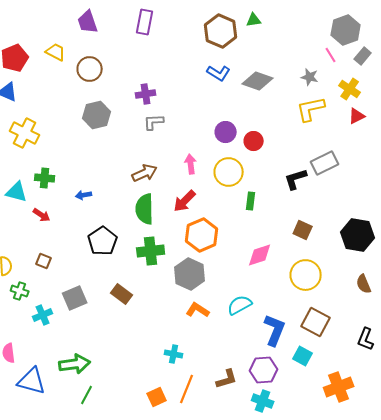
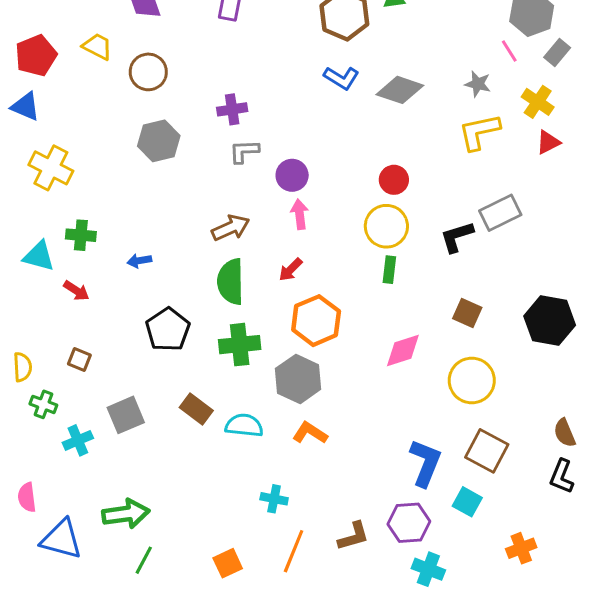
purple circle: (226, 132) -> (292, 175), moved
yellow circle: (229, 172) -> (386, 226), moved
red arrow: (185, 201) -> (291, 270), size x0.7
brown semicircle: (364, 284) -> (565, 433), moved
cyan semicircle: (240, 305) -> (244, 425), moved, turned 35
orange cross: (339, 387) -> (521, 548), size x0.7
orange square: (157, 397) -> (228, 563), moved
cyan cross: (263, 401) -> (428, 569), moved

